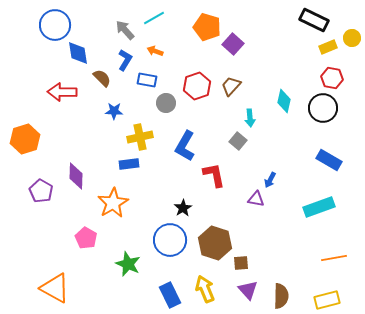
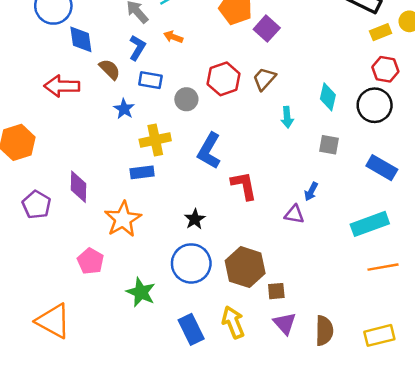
blue rectangle: (147, 80) -> (150, 80), moved
blue star: (114, 111) -> (124, 109), turned 30
gray square: (238, 141) -> (329, 145), moved, turned -30
black star: (183, 208) -> (195, 219), moved
orange line: (334, 258) -> (383, 267), moved

